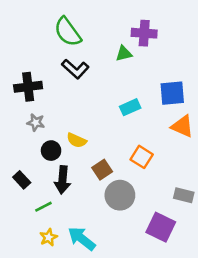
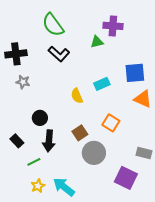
black cross: (28, 87) -> (16, 54), moved
gray star: (36, 122) -> (23, 82), moved
yellow semicircle: (77, 140) -> (77, 96), moved, turned 42

